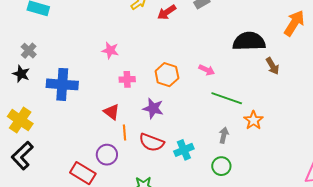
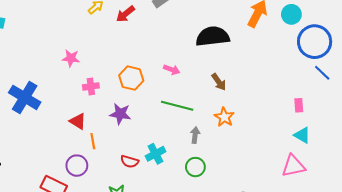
brown arrow: (272, 66) -> (219, 82), moved
blue cross: (62, 84) -> (25, 97), turned 32
green line: (227, 98) -> (177, 106), moved
red semicircle: (152, 142) -> (130, 162), moved, size x0.7

